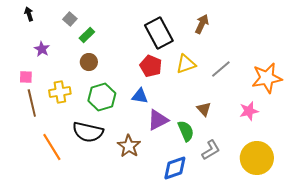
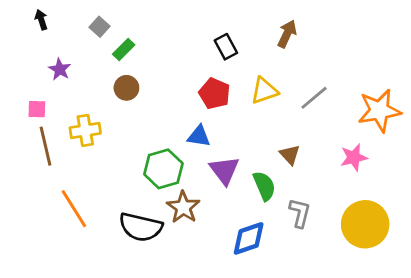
black rectangle: (159, 33) -> (226, 47), size x0.6
green hexagon: (102, 97) -> (163, 169), moved
purple triangle: (158, 120) -> (224, 170), turned -40
black semicircle: (88, 132) -> (141, 227), moved
gray L-shape: (211, 150) -> (300, 213), turned -45

